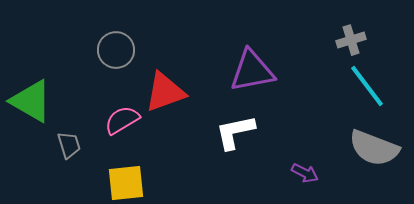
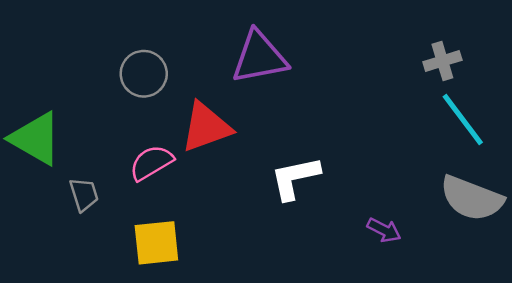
purple triangle: (252, 71) -> (259, 57), moved

